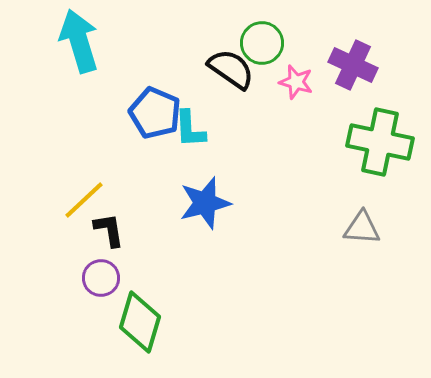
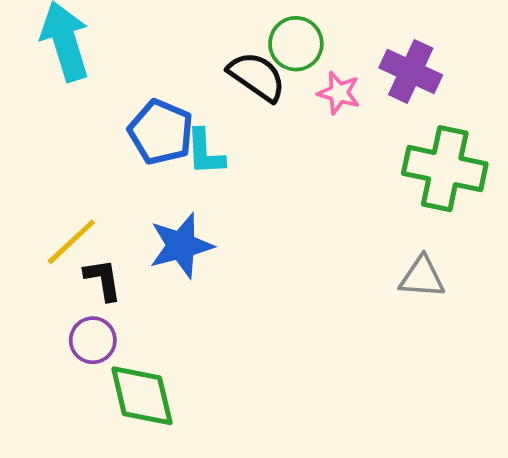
blue star: (205, 203) -> (181, 246), moved
green diamond: (140, 322) -> (142, 396), turned -30

